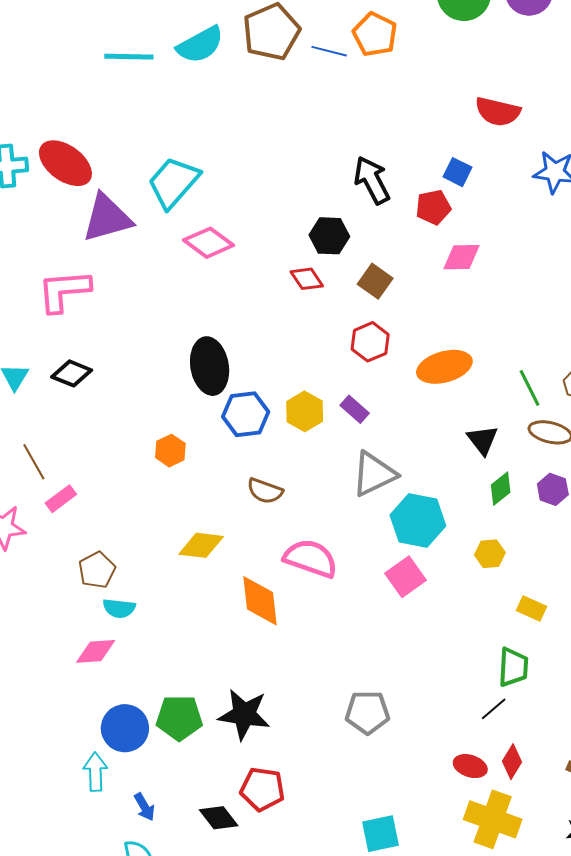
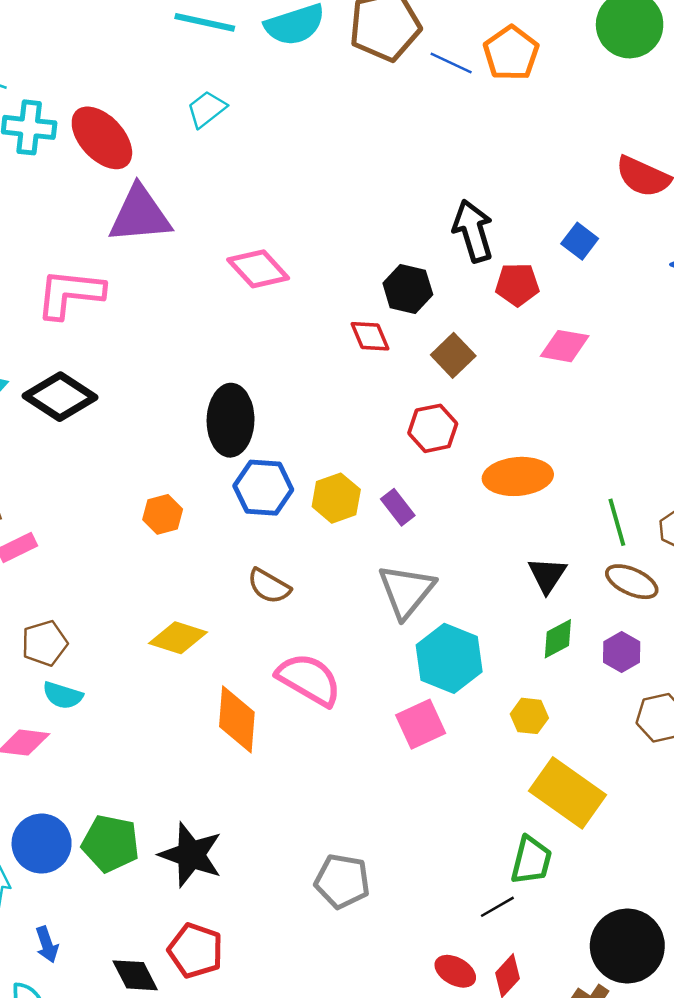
cyan trapezoid: (173, 182) -> (207, 109), moved, size x0.6
red pentagon: (433, 207) -> (517, 285), moved
black diamond: (72, 373) -> (60, 397), size x1.4
gray triangle: (374, 474) -> (406, 591), turned -36
yellow rectangle: (532, 608) -> (567, 793), size x2.0

